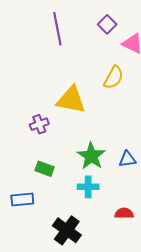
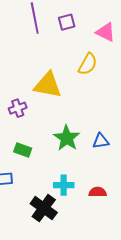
purple square: (107, 24) -> (67, 22), moved, turned 30
cyan cross: (88, 187) -> (64, 185), moved

